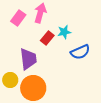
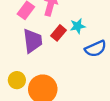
purple trapezoid: (28, 59) -> (33, 41), moved

